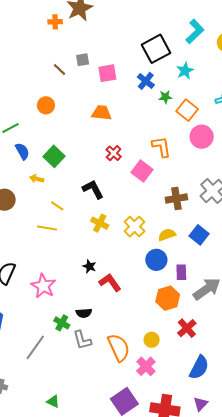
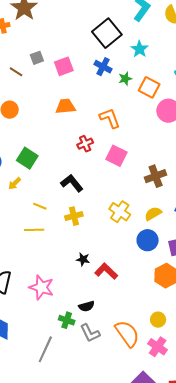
orange L-shape: (161, 147) -> (110, 118), moved
red cross: (114, 153) -> (85, 144), turned 35
yellow arrow: (37, 179) -> (15, 183), turned -48
yellow cross: (100, 223) -> (74, 216), moved, turned -30

